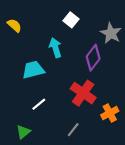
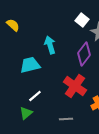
white square: (71, 20) -> (82, 20), moved
gray line: (73, 130) -> (66, 119), turned 48
green triangle: (23, 132) -> (26, 113), moved

